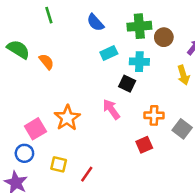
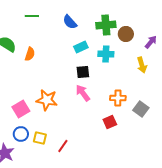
green line: (49, 15) -> (32, 16), turned -72
orange semicircle: (46, 62) -> (30, 54), turned 56
black square: (127, 84) -> (83, 72), moved, turned -32
orange star: (67, 118) -> (47, 100), turned -30
blue circle: (24, 153) -> (21, 134), moved

